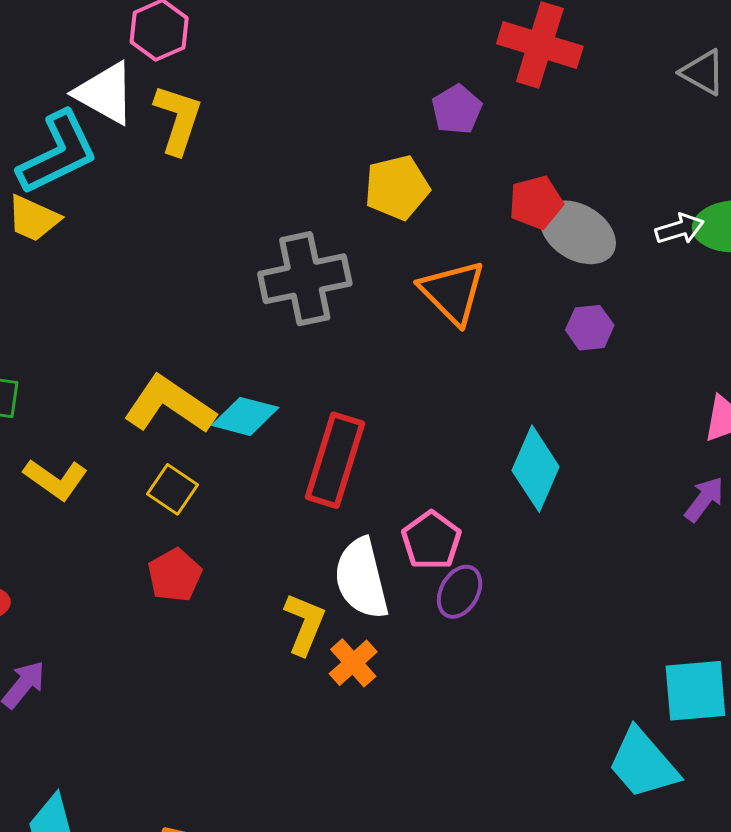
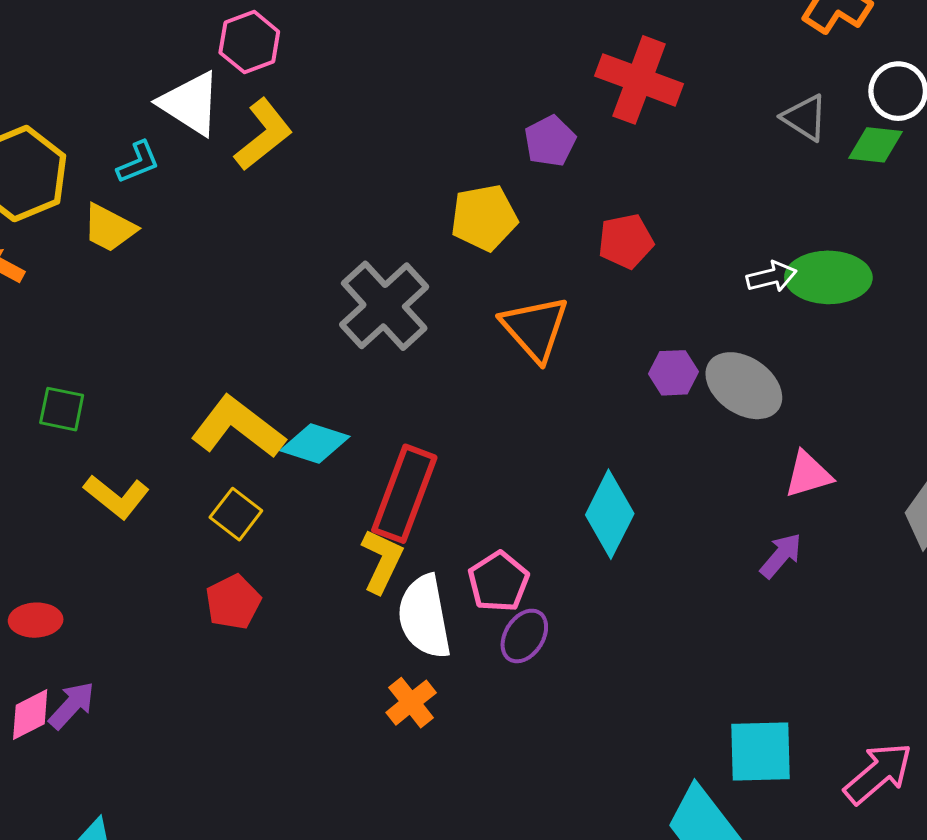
yellow L-shape: (178, 119) -> (263, 135), turned 30
cyan L-shape: (58, 153) -> (138, 162), size x0.5
gray ellipse: (578, 232) -> (744, 386), moved
gray cross: (305, 279) -> (384, 306), turned -34
yellow L-shape: (305, 624) -> (382, 561), moved

